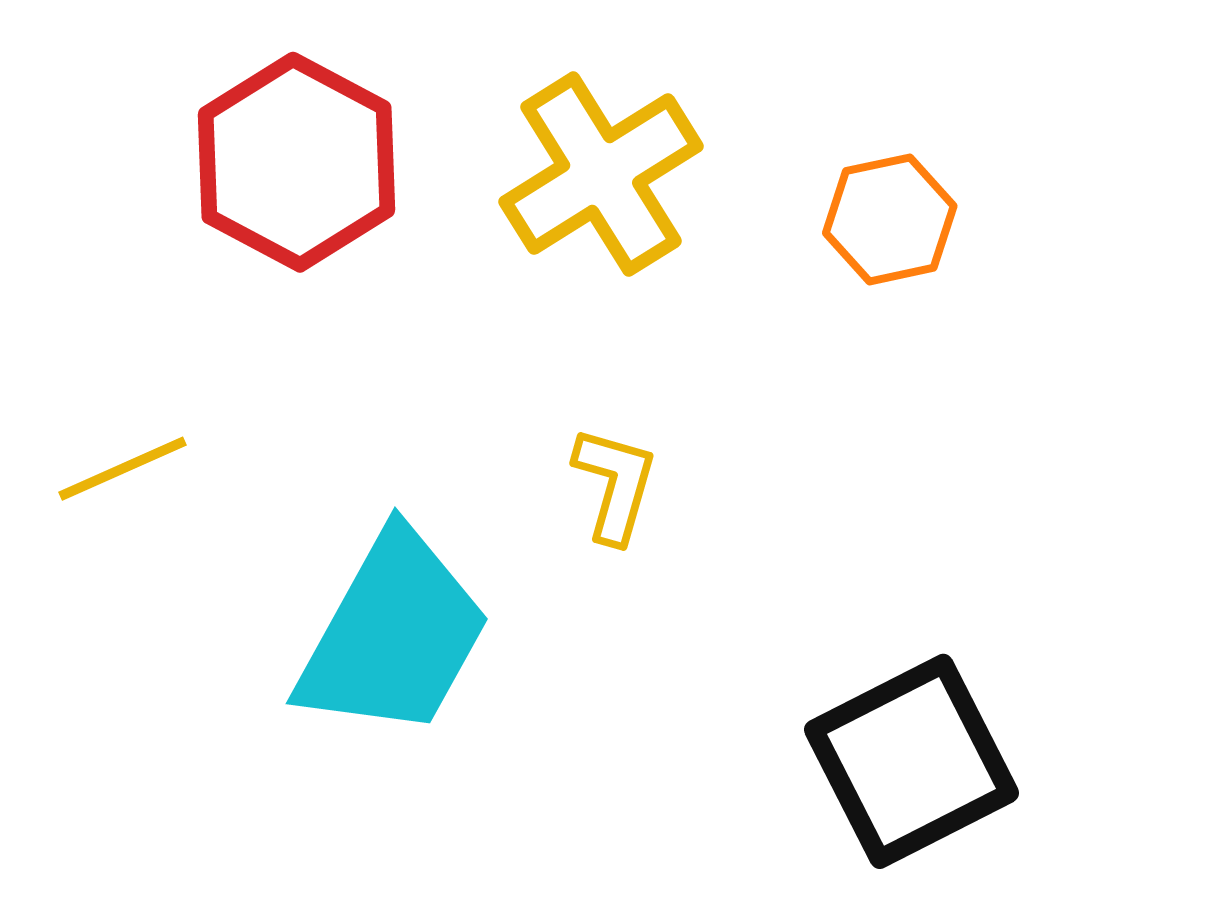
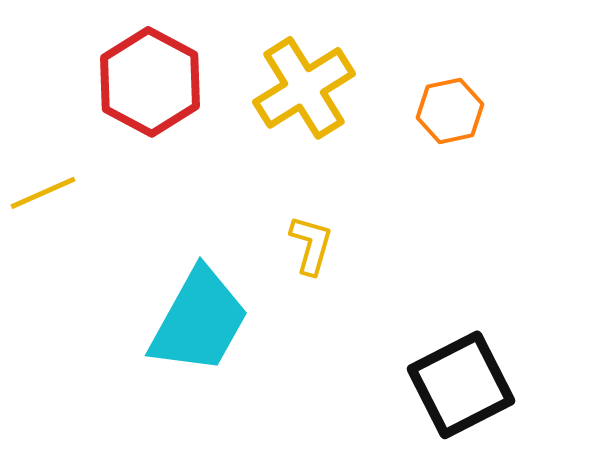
yellow line: (122, 469) -> (43, 193), moved

